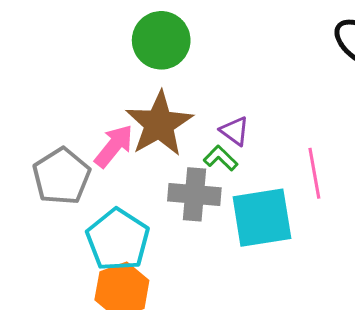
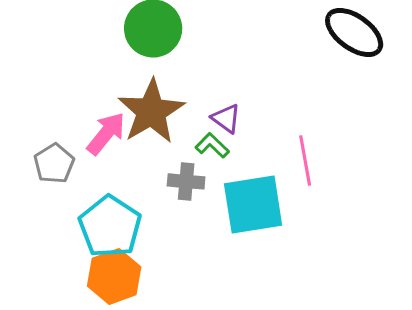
gray pentagon: (61, 176) -> (54, 163), size x0.7
gray cross: (194, 194) -> (186, 181), size x0.7

